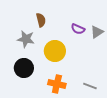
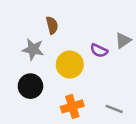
purple semicircle: (78, 29) -> (99, 51), moved
orange cross: (57, 84) -> (72, 106), turned -30

